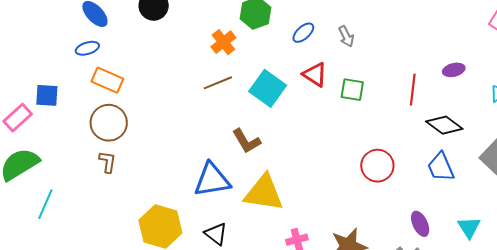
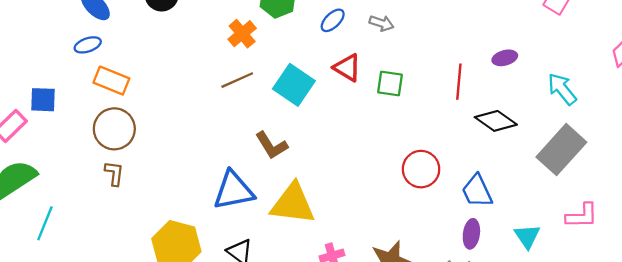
gray arrow: (346, 36) -> (382, 23), turned -45
blue trapezoid: (441, 167) -> (477, 191), moved
purple ellipse: (420, 224) -> (471, 234), turned 35

